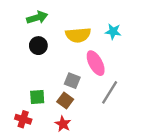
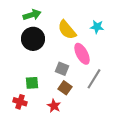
yellow semicircle: (78, 35) -> (67, 30), turned 55
black circle: (38, 46) -> (33, 39), size x1.5
brown square: (65, 100) -> (65, 88), moved

